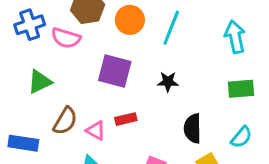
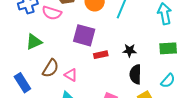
black star: (168, 82) -> (130, 50), moved
red rectangle: (126, 119) -> (101, 55), moved
blue rectangle: (23, 143) -> (22, 83), turned 48

